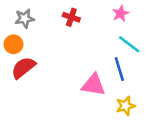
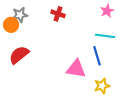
pink star: (121, 14) -> (107, 11), moved
orange circle: (13, 44) -> (11, 25), moved
cyan line: (129, 44) -> (105, 36), turned -30

